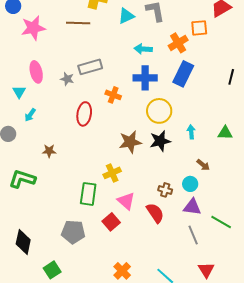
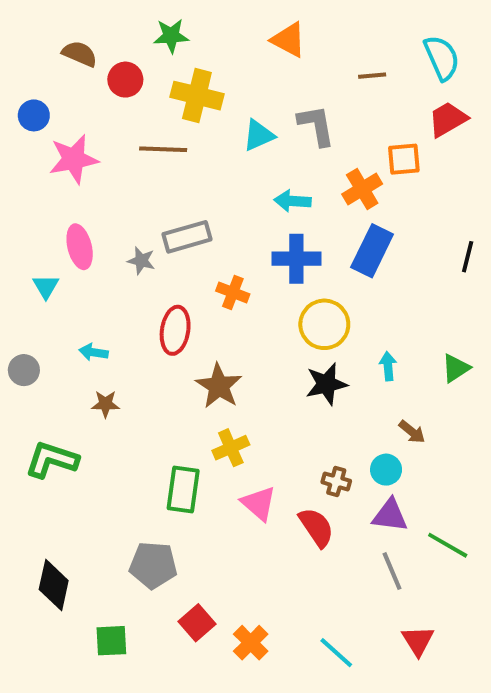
cyan arrow: (30, 115) -> (94, 352), moved, turned 64
green triangle: (225, 133) -> (456, 368), turned -35
brown star: (130, 142) -> (219, 386), moved, turned -30
red square: (111, 222) -> (197, 623), moved
green square: (52, 270) -> (111, 641), turned 30

